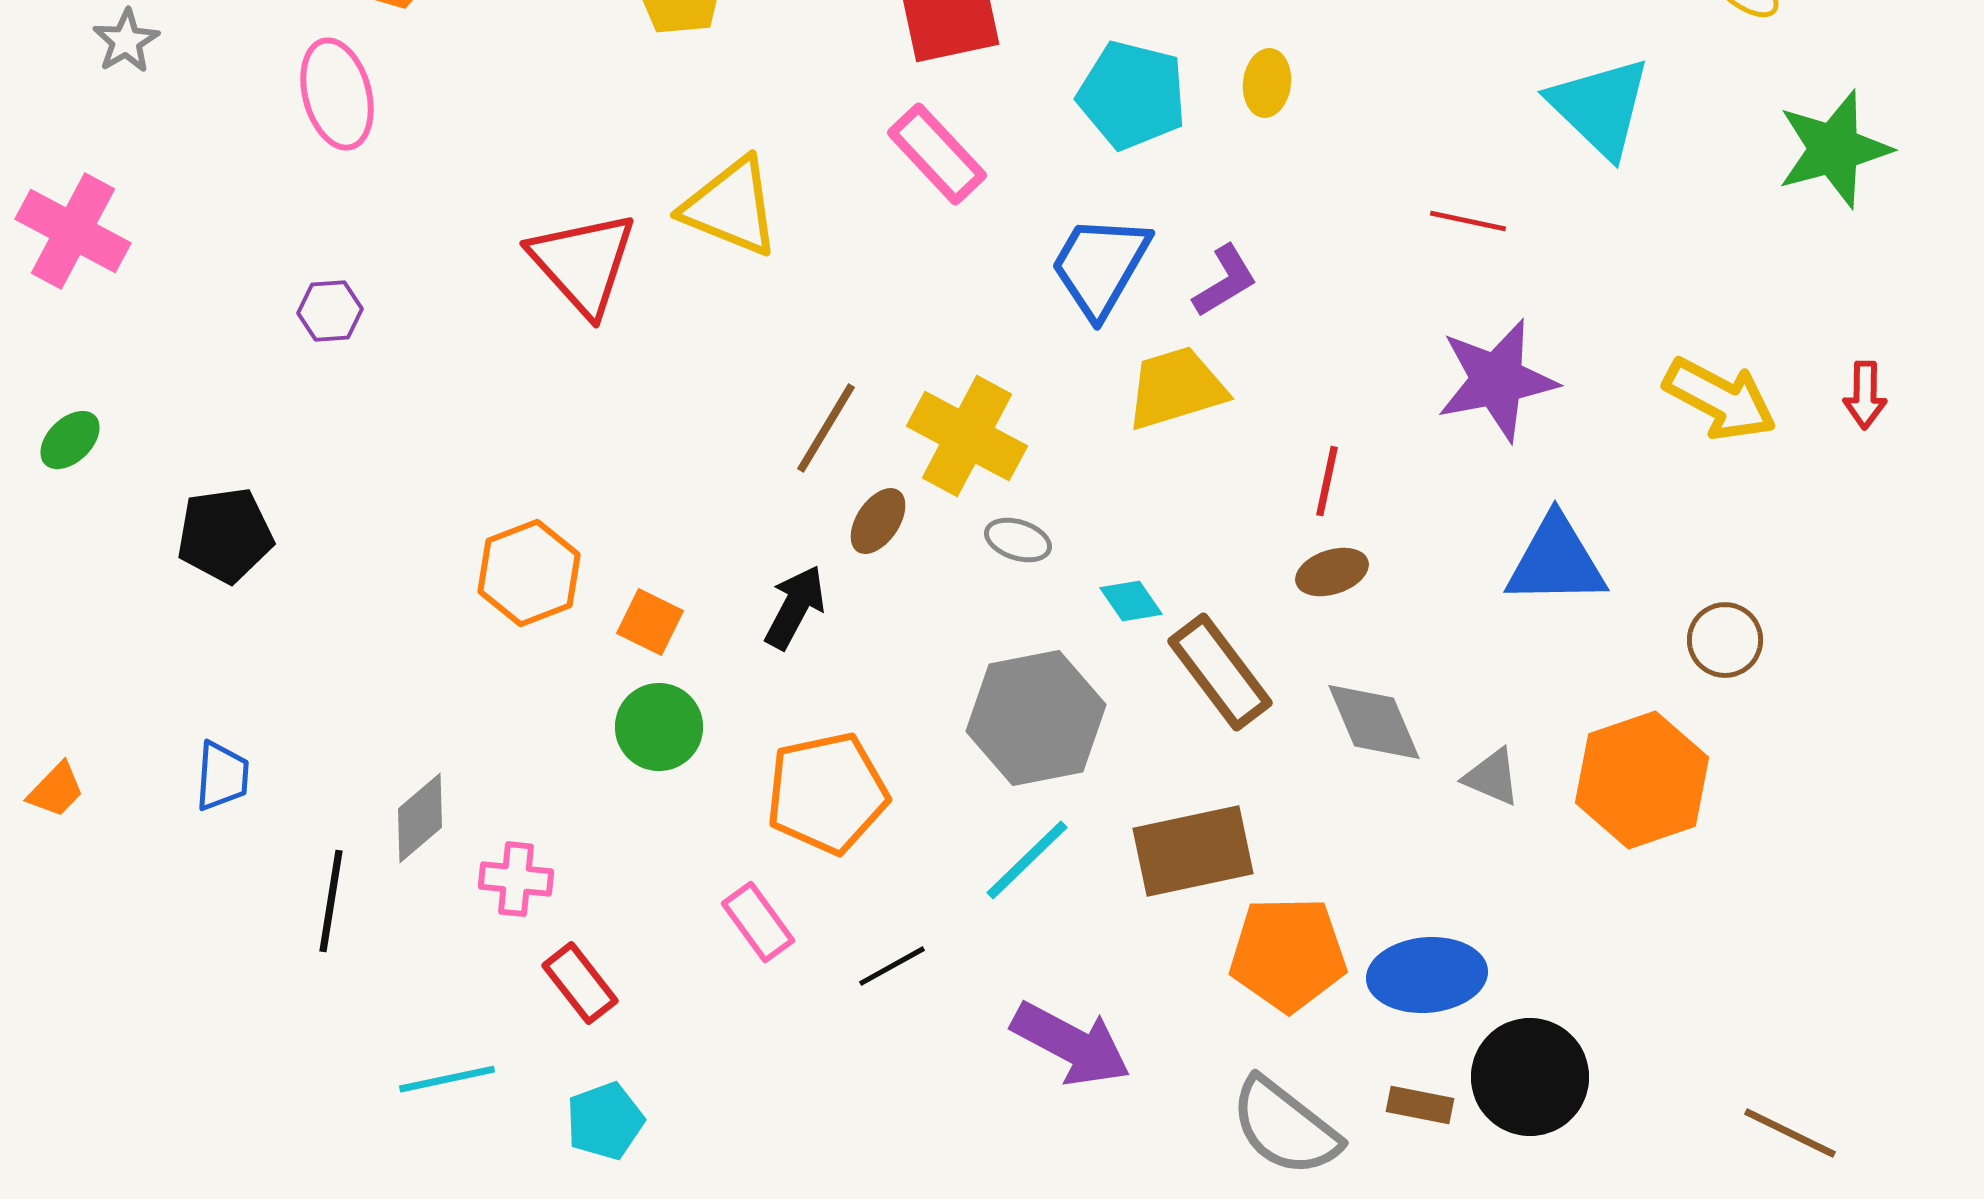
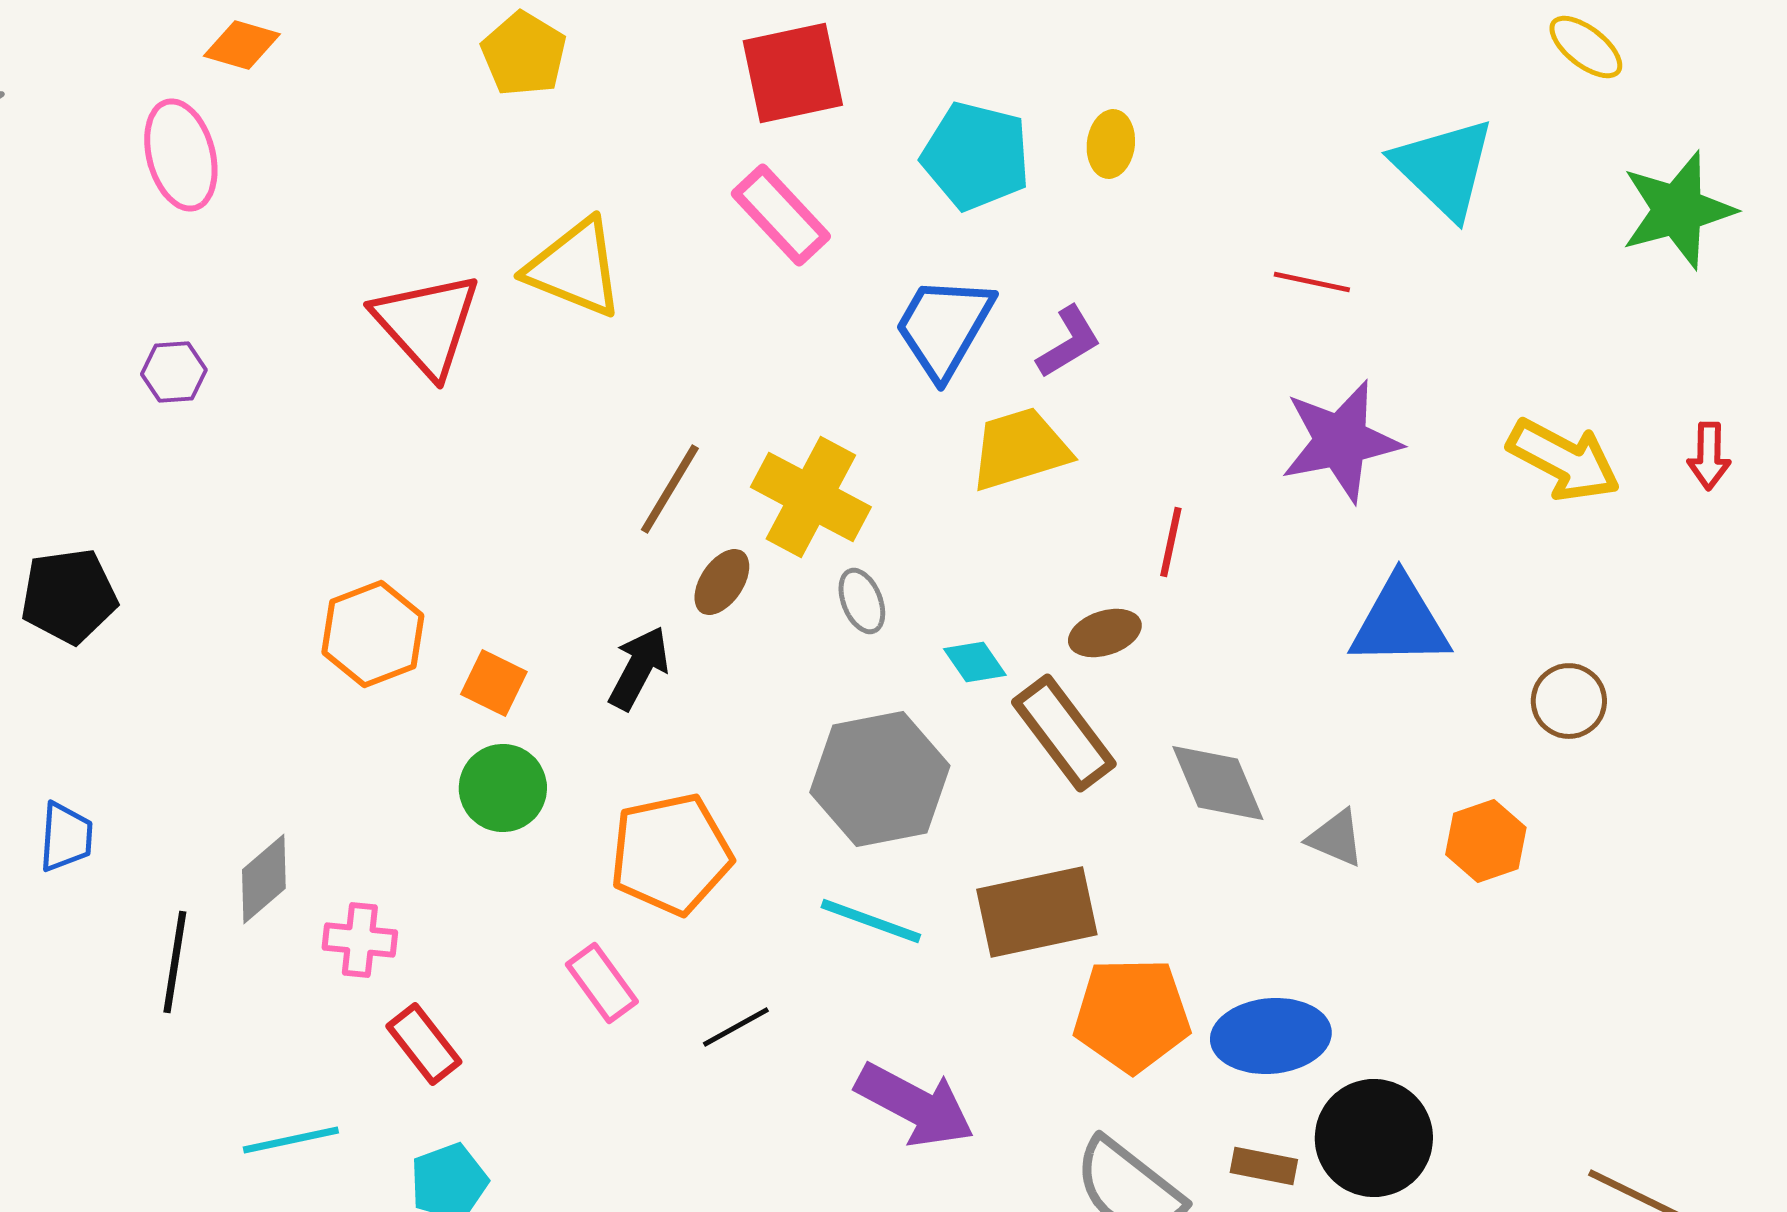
gray ellipse: (1018, 540) -> (862, 601), turned 50
brown ellipse: (1332, 572) -> (1105, 633), moved
orange hexagon: (1642, 780) -> (1486, 841), size x0.6
cyan line: (1027, 860) -> (871, 921), turned 64

